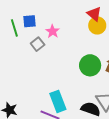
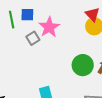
pink star: (53, 31) -> (49, 27), size x1.5

